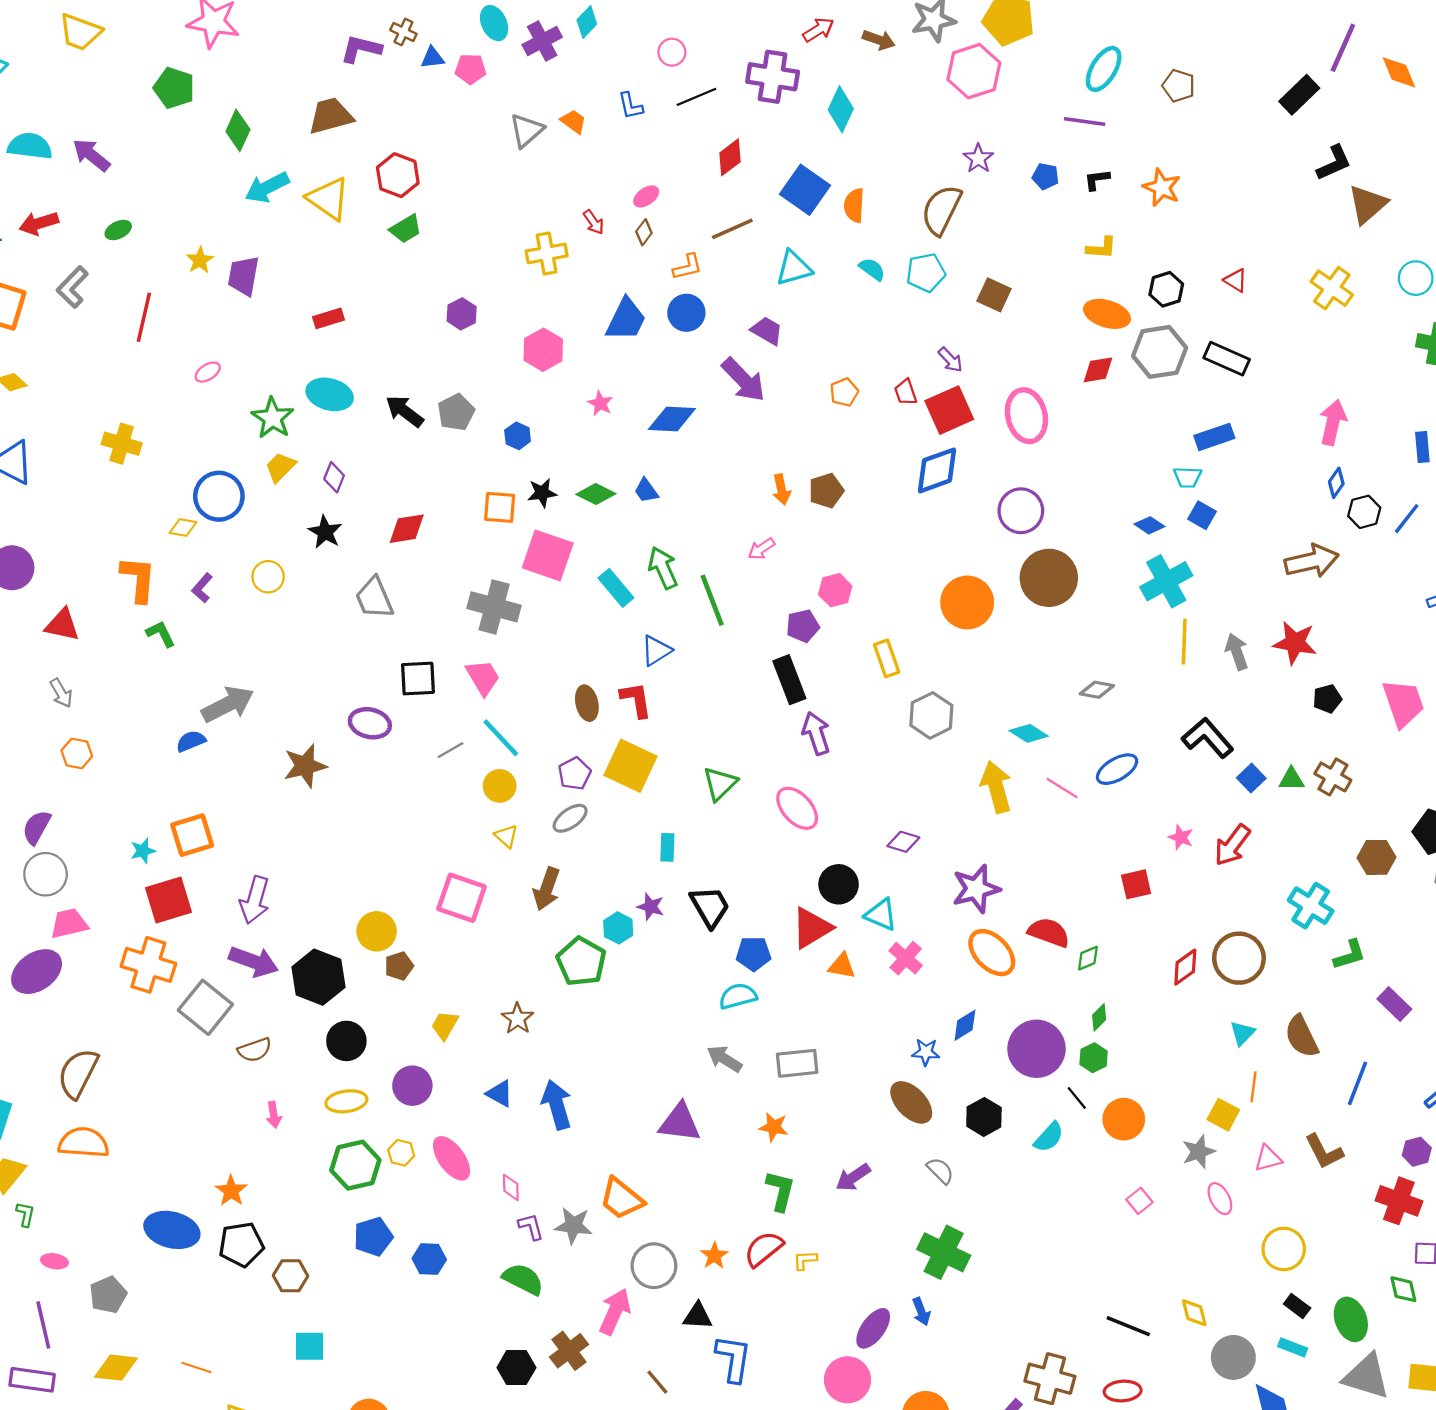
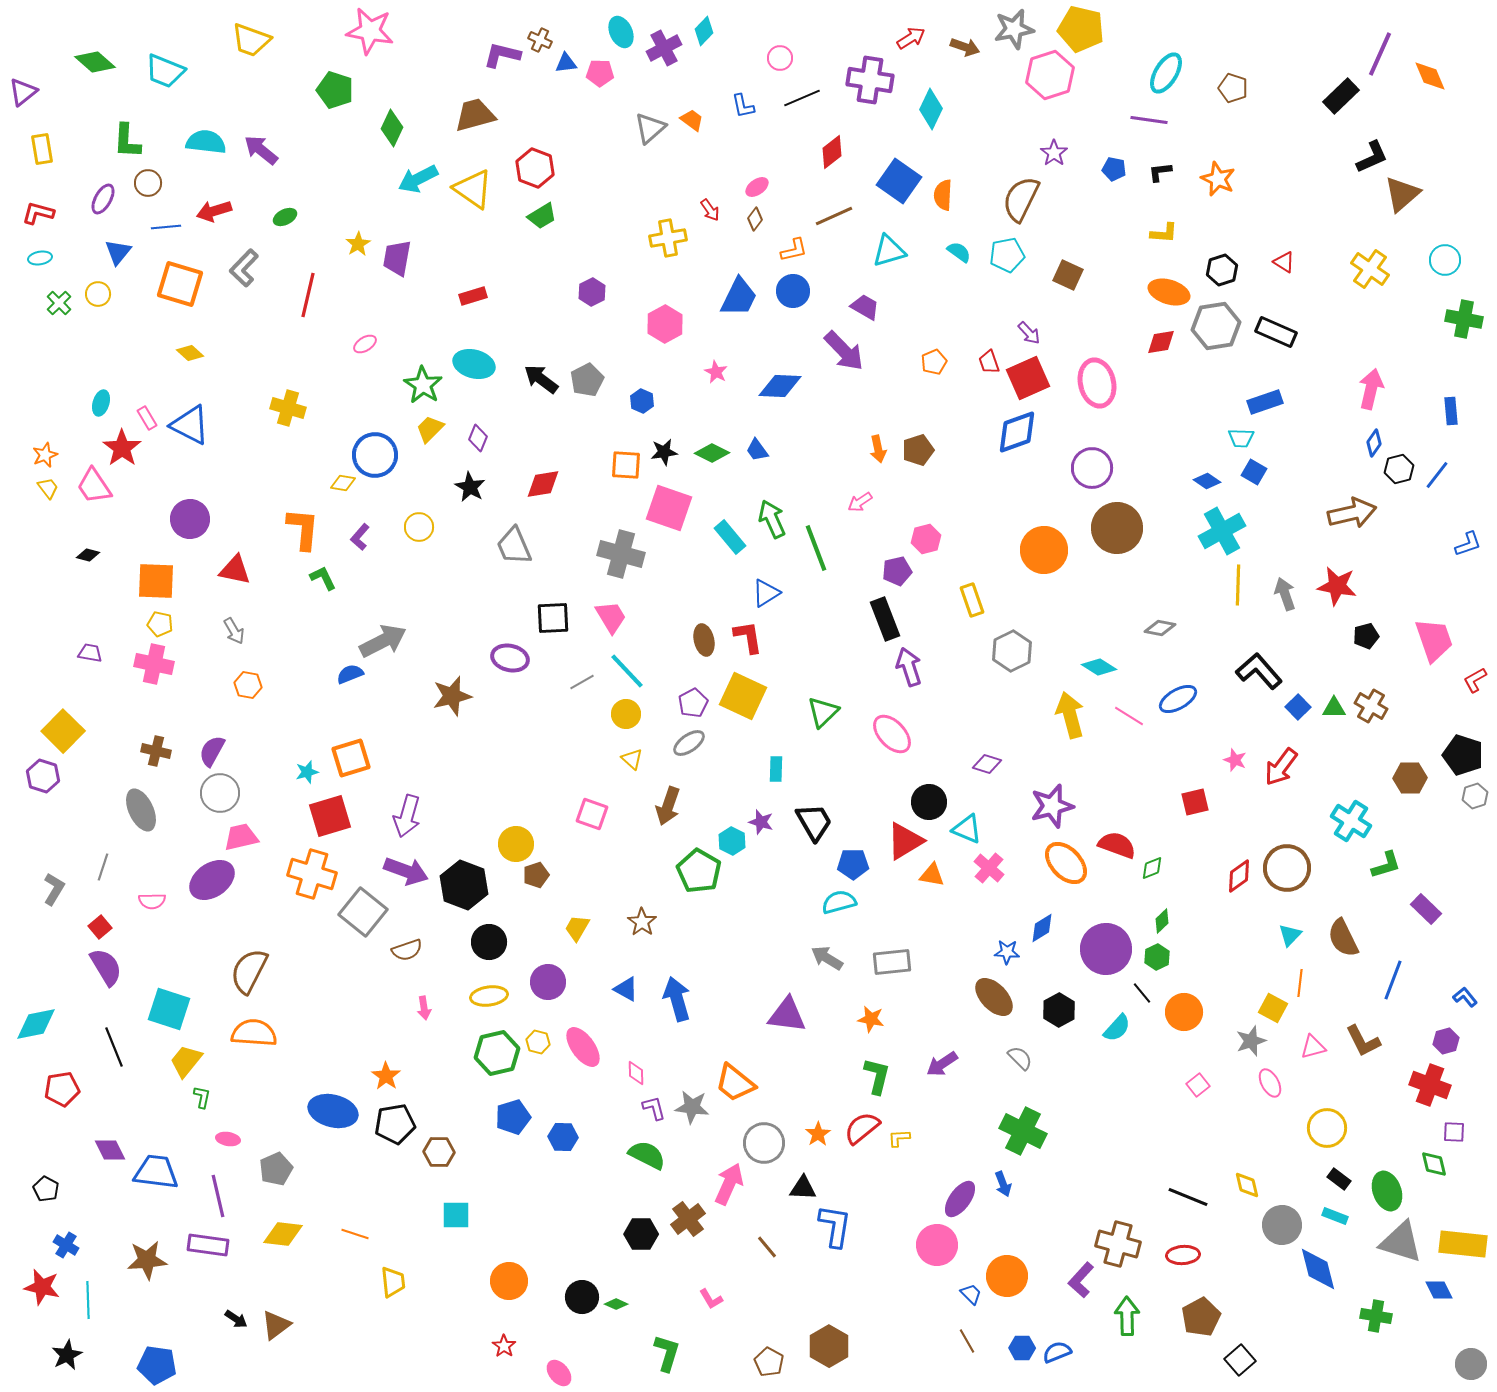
pink square: (462, 898) -> (592, 814), size x0.7

